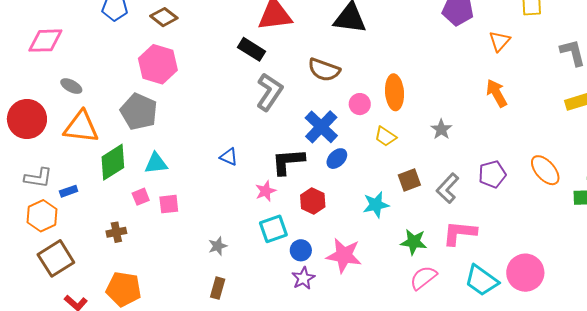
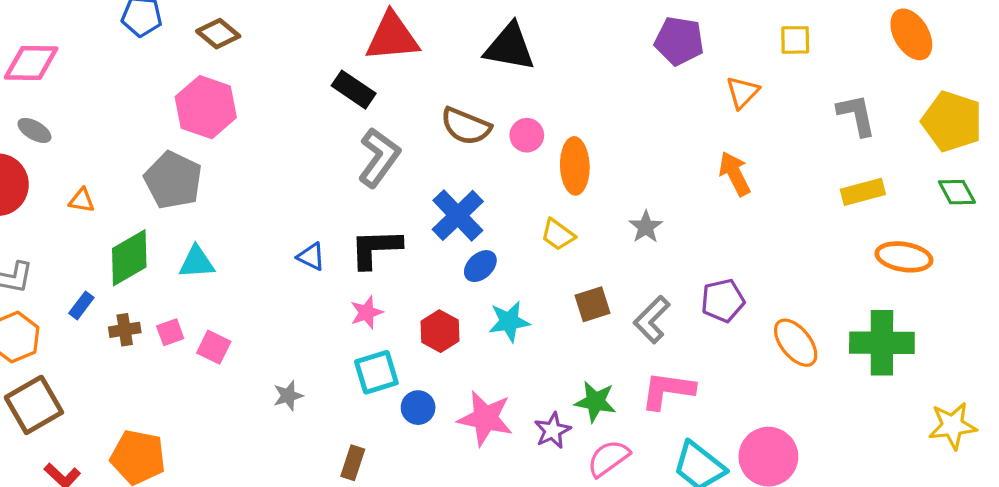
gray ellipse: (71, 86) -> (34, 130), moved
pink circle: (360, 104) -> (527, 135), moved
orange triangle: (81, 127) -> (82, 200), size x0.5
black L-shape: (288, 162) -> (376, 248), moved
orange ellipse: (545, 170) -> (796, 343), moved
blue rectangle: (69, 191) -> (81, 305), moved, turned -36
pink square: (141, 197) -> (170, 332), moved
pink square: (169, 204) -> (214, 347), moved, turned 30
cyan star: (376, 205) -> (509, 321), moved
brown cross: (116, 232) -> (125, 330), moved
purple star: (303, 278) -> (552, 431), moved
brown rectangle: (218, 288) -> (353, 463), moved

